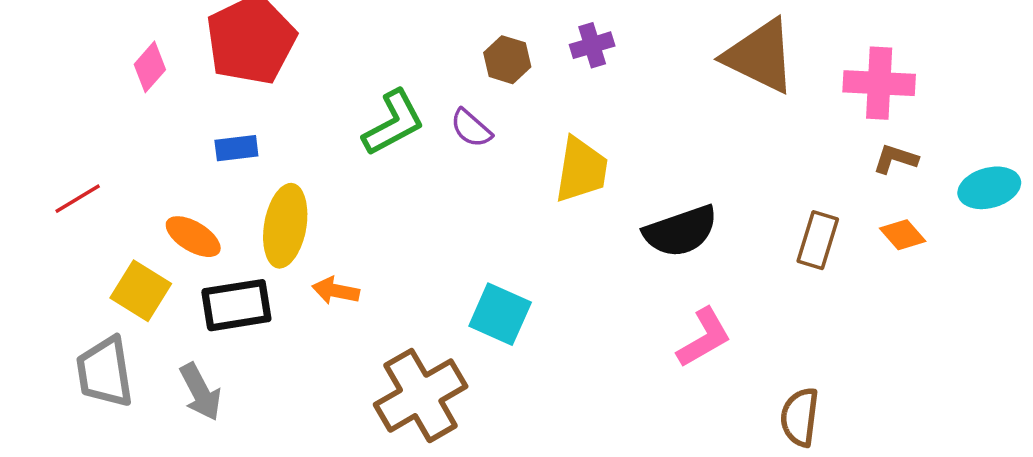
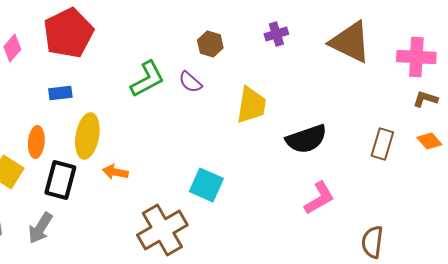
purple cross: (592, 45) -> (276, 34), moved
orange ellipse: (193, 237) -> (36, 142), turned 64
black rectangle: (236, 305) -> (60, 180), turned -66
gray arrow: (200, 392) -> (40, 228), turned 60

